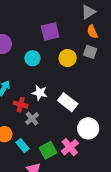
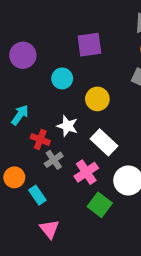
yellow circle: (68, 58) -> (97, 99), moved
pink cross: (70, 147) -> (86, 172), moved
green square: (48, 150) -> (100, 205), moved, turned -30

